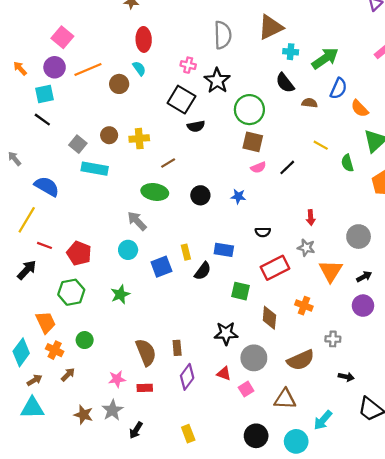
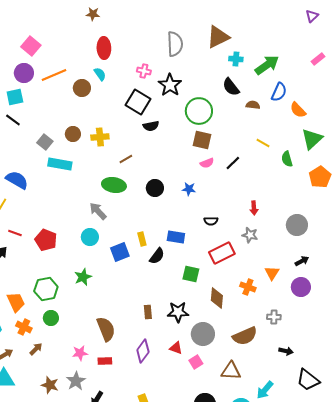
orange triangle: (331, 271) -> (272, 273), moved, size x0.7
green hexagon: (71, 292) -> (46, 289), moved
brown rectangle: (177, 348) -> (148, 312), moved

